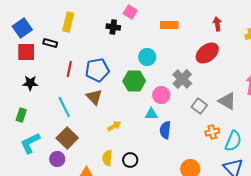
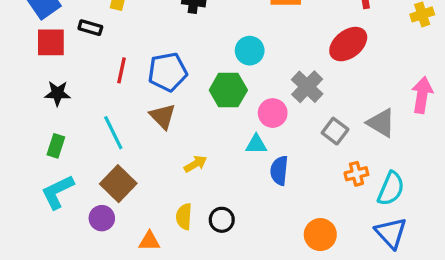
green rectangle: (21, 115) -> (56, 146), moved

